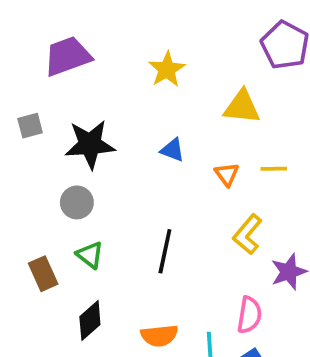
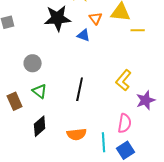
black star: (90, 144) -> (58, 18), moved
yellow line: (274, 169) -> (138, 30), moved
orange triangle: (227, 174) -> (96, 18), moved

